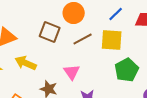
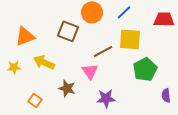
blue line: (116, 14) -> (124, 12), moved
brown line: (83, 39) -> (103, 51), moved

